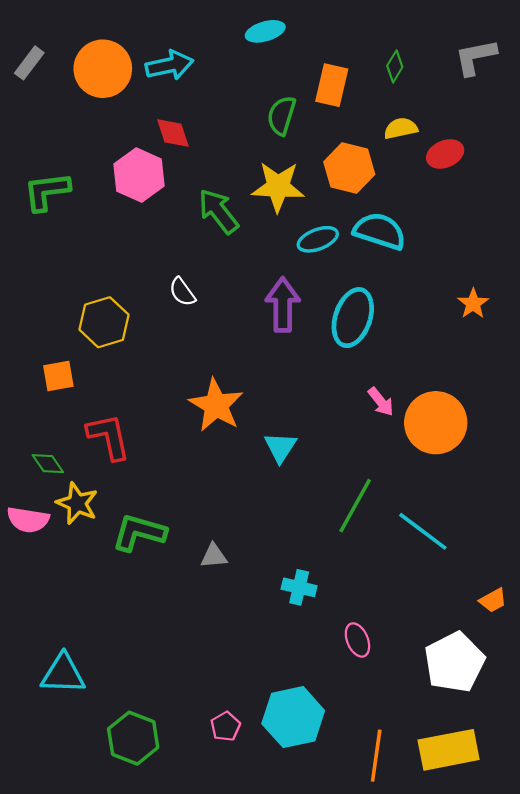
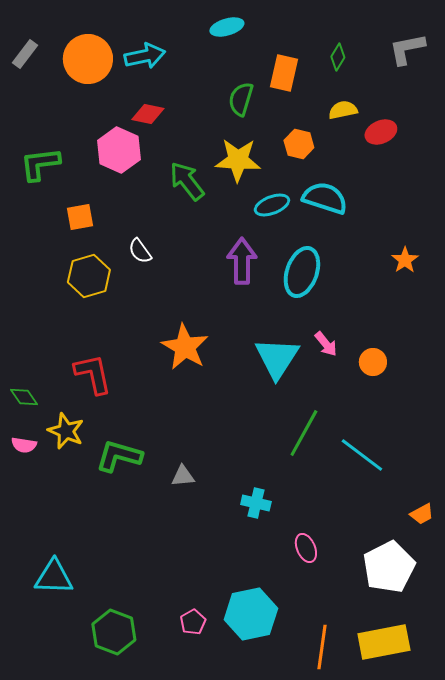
red diamond: (173, 133) -> (148, 114), turned -60
orange hexagon: (349, 168) -> (299, 144), size x0.7
white semicircle: (182, 292) -> (140, 251), moved
orange square: (58, 376) -> (80, 217), moved
orange circle: (436, 423) -> (373, 362), size x0.5
cyan triangle: (280, 447) -> (277, 358), moved, size x1.6
green diamond: (48, 464) -> (24, 397), moved
pink semicircle: (28, 520) -> (24, 445), size x0.7

